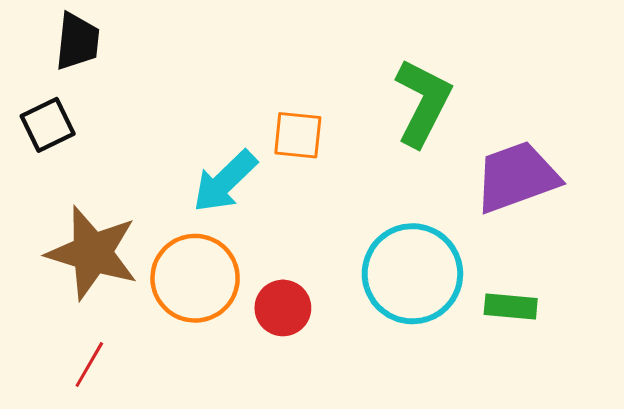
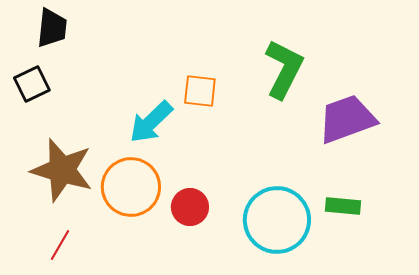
cyan circle: (412, 274) -> (277, 220), moved

